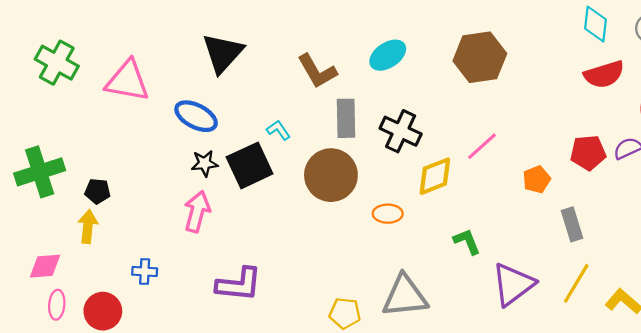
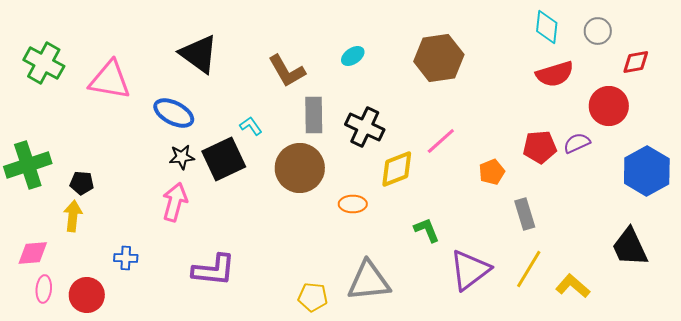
black triangle: (223, 53) -> (199, 54), turned -36
cyan ellipse: (388, 55) -> (353, 56), size x0.7

